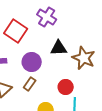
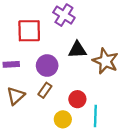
red square: (16, 31) -> (29, 31), turned -35
red circle: (66, 87) -> (77, 99), moved

